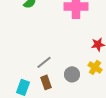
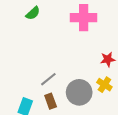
gray circle: (72, 74) -> (79, 92), size x1.5

